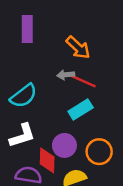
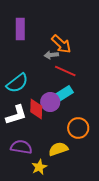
gray arrow: (66, 75) -> (51, 55), moved
purple circle: (64, 145) -> (50, 102), moved
red diamond: (47, 160) -> (36, 109), moved

